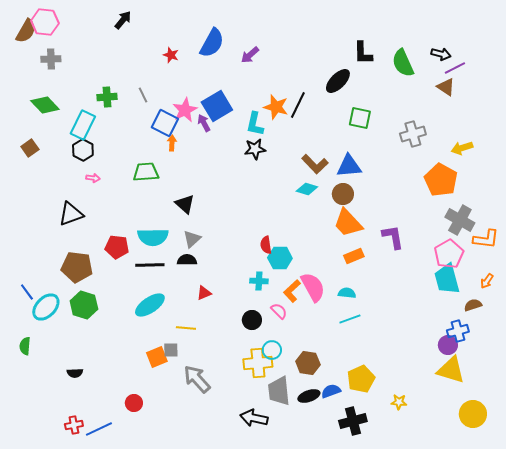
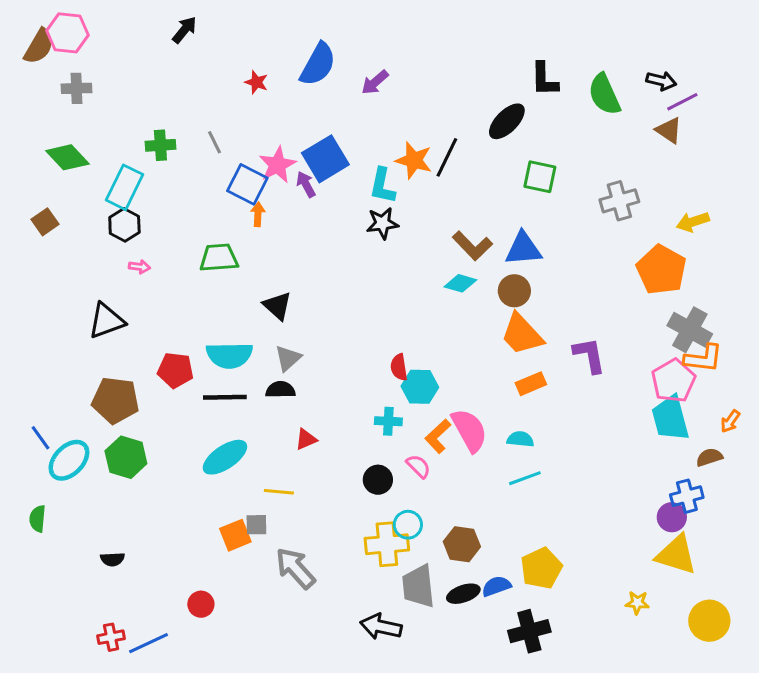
orange L-shape: (486, 239) -> (703, 358), moved
yellow star: (399, 402) -> (637, 603), moved

